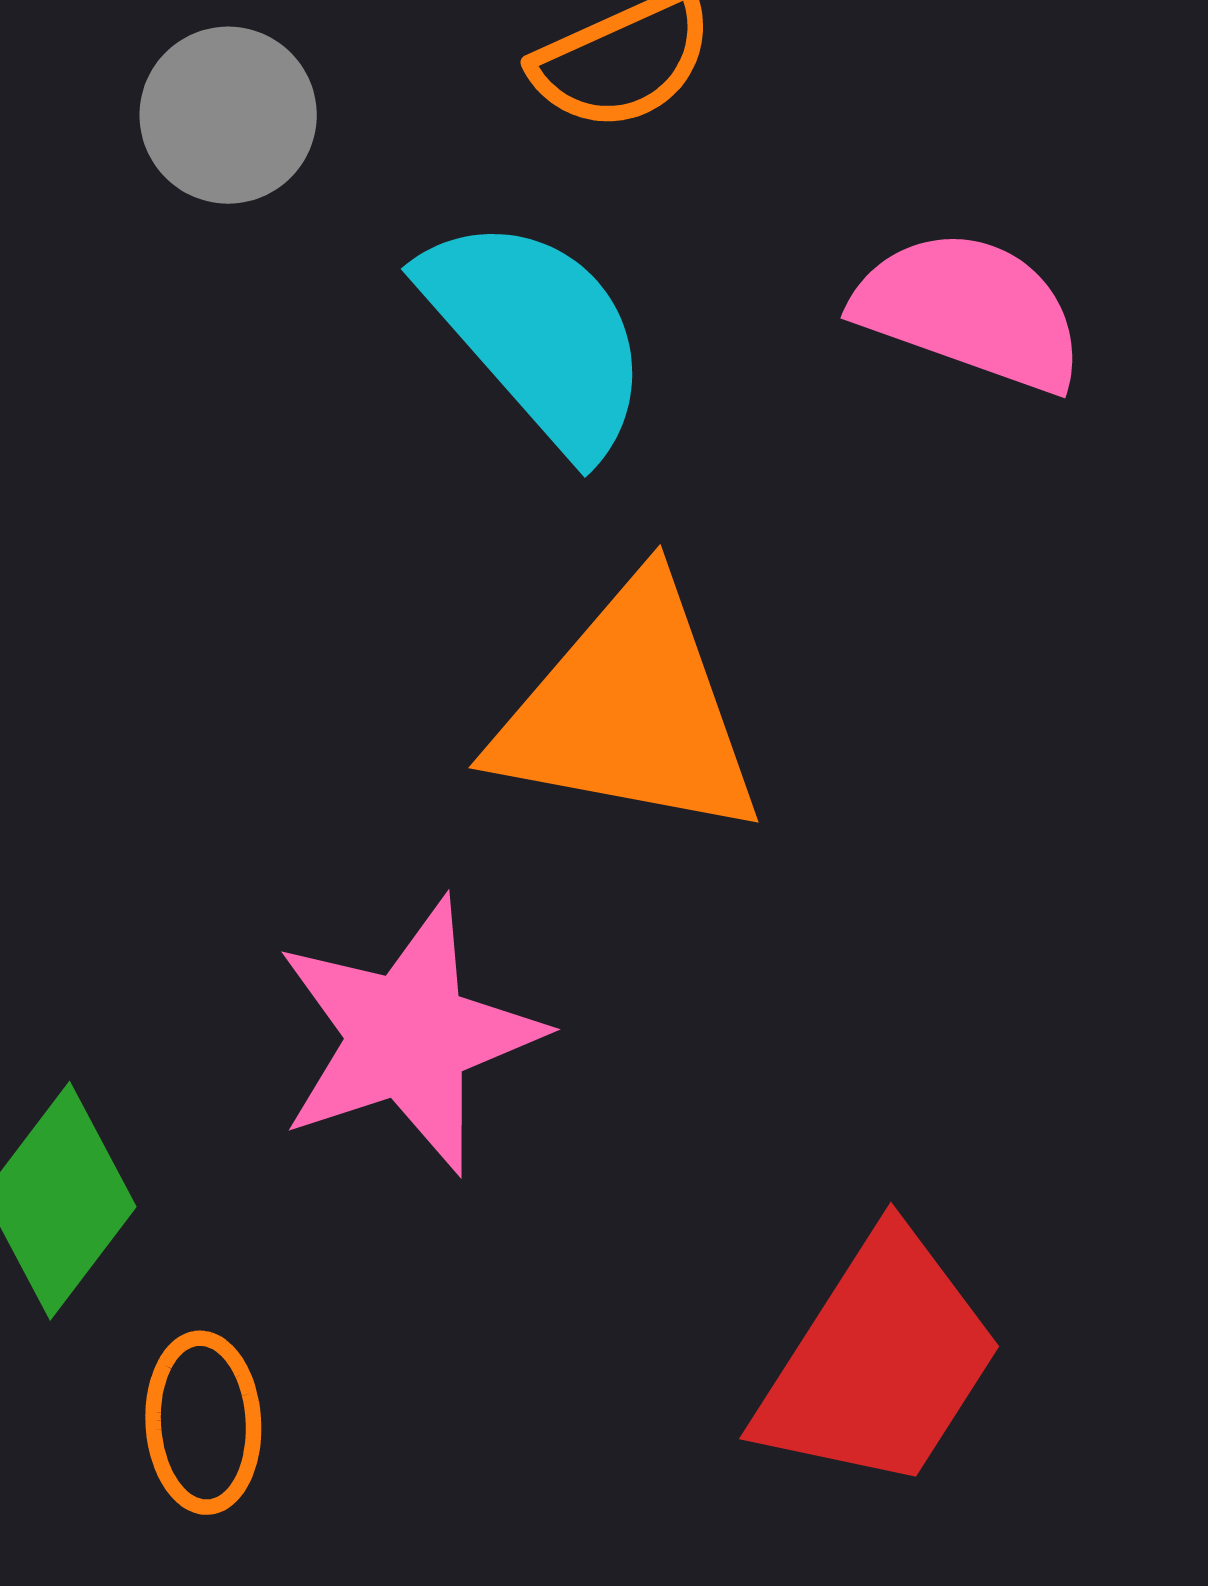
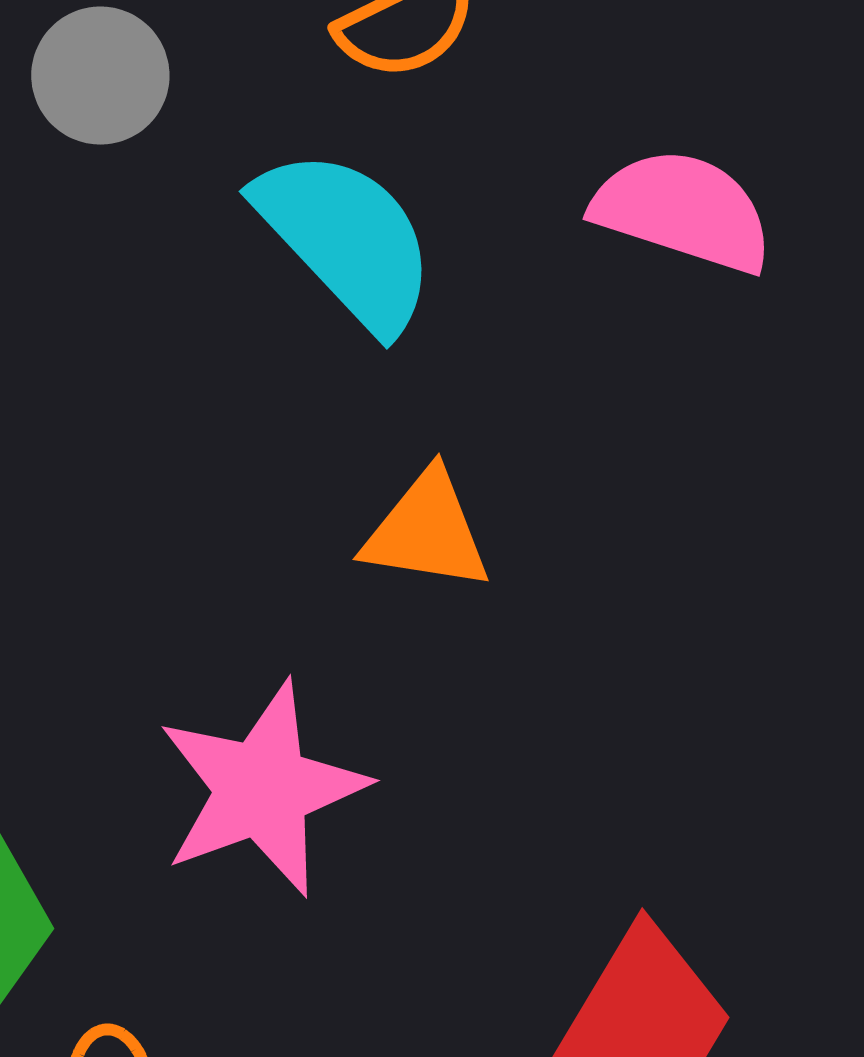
orange triangle: (629, 712) -> (427, 531), size x0.6

